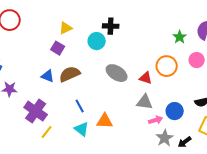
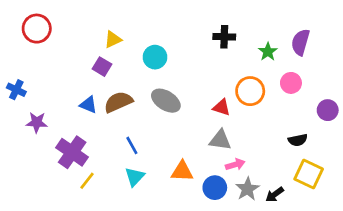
black cross: (111, 26) -> (224, 37), moved
gray ellipse: (117, 73) -> (166, 101), moved
blue circle: (175, 111) -> (215, 188), moved
orange triangle: (105, 121) -> (182, 171), moved
cyan triangle: (82, 129) -> (135, 177), turned 35

